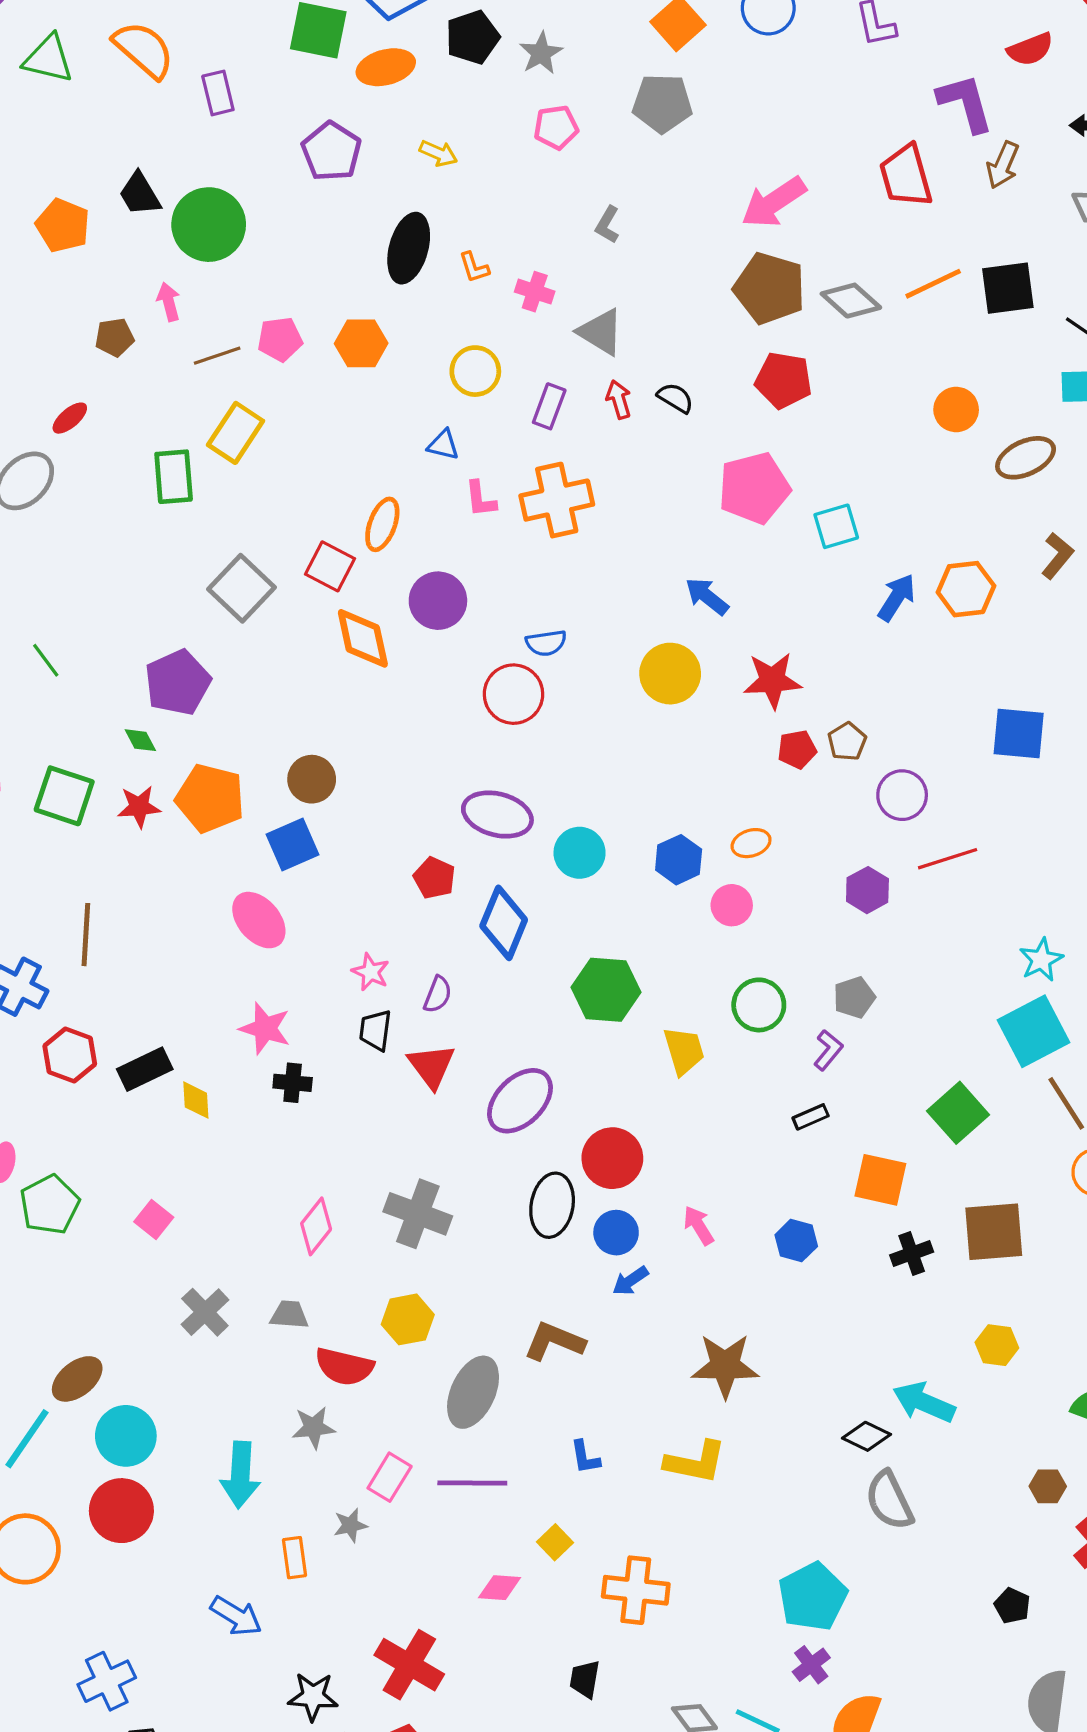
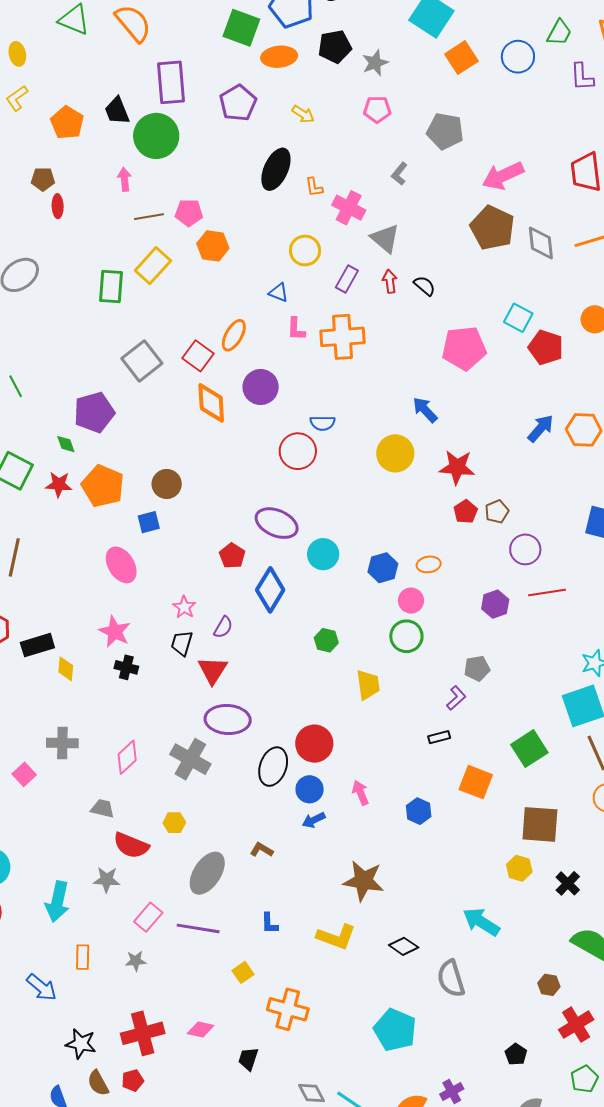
purple rectangle: (218, 93) -> (171, 82), moved, size x1.6
gray pentagon: (662, 103) -> (445, 131), moved
pink cross: (535, 292) -> (349, 208), size x1.4
gray diamond: (851, 301) -> (541, 243), turned 33
brown pentagon: (115, 337) -> (43, 179), moved
orange hexagon: (361, 343) -> (213, 246), moved
red pentagon: (783, 380) -> (546, 347), moved
red ellipse: (70, 418) -> (58, 206), moved, turned -60
cyan square: (836, 526) -> (518, 318), moved, turned 36
red pentagon: (797, 749) -> (466, 512), turned -30
blue square: (292, 845) -> (149, 522), size x0.7
green hexagon: (606, 990) -> (326, 640), size x0.6
green circle: (759, 1005) -> (406, 636), moved
purple ellipse: (520, 1101) -> (228, 719), moved, turned 39
pink square: (154, 1220) -> (24, 774), moved
black cross: (912, 1254) -> (568, 883), moved, turned -35
gray cross: (205, 1312) -> (62, 743), moved, turned 36
yellow hexagon: (408, 1319) -> (174, 823), size x0.7
brown L-shape: (554, 1341) -> (262, 850), size x0.6
yellow hexagon: (997, 1345) -> (519, 868), moved
black diamond: (866, 1436) -> (404, 946), moved
gray star: (350, 1525) -> (136, 961), moved
pink diamond: (500, 1588) -> (201, 1030), moved
cyan pentagon: (813, 1597) -> (395, 1030), turned -30
red cross: (409, 1665) -> (143, 1033), turned 36
purple cross: (811, 1665) -> (452, 1092), moved

